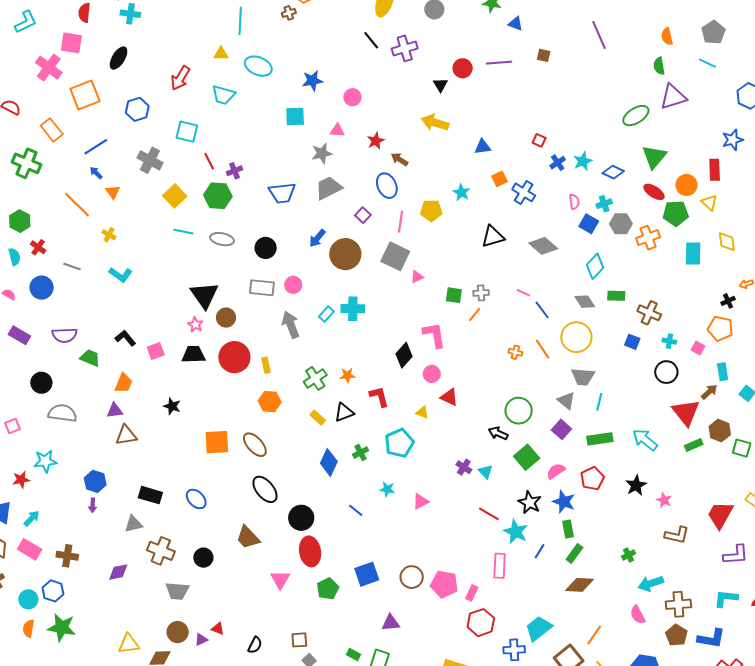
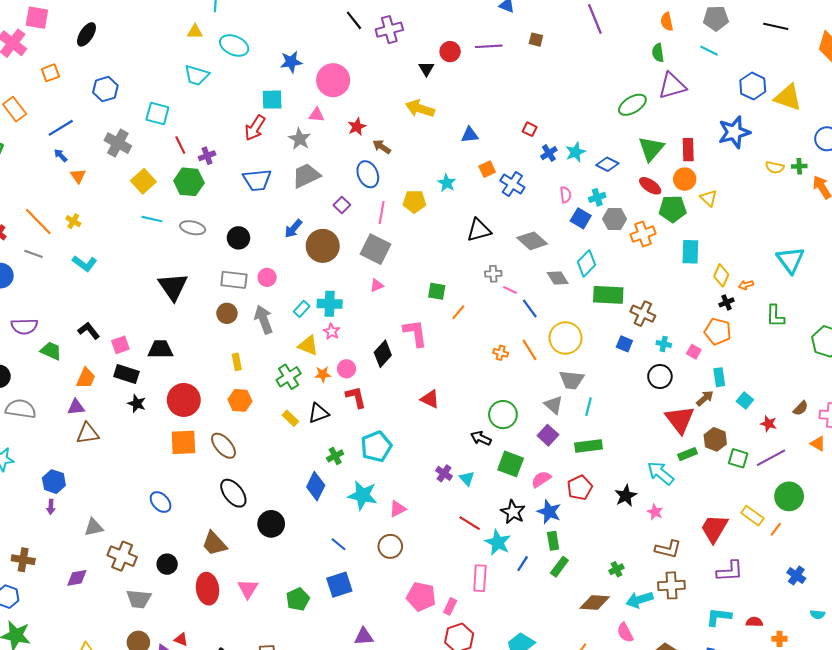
gray pentagon: (713, 32) -> (716, 18), turned 30
red arrow: (180, 78) -> (255, 128), moved
orange square: (85, 95) -> (50, 73), size x0.6
pink circle: (352, 97) -> (333, 80), size x1.8
blue star: (733, 140) -> (734, 132), size x1.4
gray star: (322, 153) -> (300, 139), turned -30
red rectangle: (715, 170) -> (688, 150), moved
orange line: (77, 205) -> (38, 221), moved
yellow diamond: (727, 242) -> (721, 275), moved, turned 30
pink triangle: (417, 277) -> (377, 285), moved
gray cross: (481, 293) -> (493, 274), moved
green rectangle: (616, 296) -> (608, 295), size x1.6
gray diamond: (585, 302) -> (558, 278), moved
brown circle: (226, 318) -> (227, 313), moved
pink star: (195, 325) -> (332, 331), moved
red circle: (234, 357) -> (184, 400), moved
pink circle: (432, 374) -> (347, 369), moved
yellow triangle: (422, 412) -> (308, 345), moved, size x1.5
cyan arrow: (645, 440) -> (660, 473), moved
green square: (527, 457) -> (511, 464), turned -30
blue diamond: (329, 462) -> (316, 486), moved
cyan star: (387, 489) -> (363, 495), size x1.8
black rectangle: (150, 495) -> (126, 374), moved
blue line: (356, 510) -> (338, 544), moved
red ellipse: (310, 551) -> (207, 589), moved
brown circle: (412, 577) -> (390, 546), moved
brown diamond: (579, 585) -> (595, 602), moved
brown cross: (678, 604) -> (671, 585), moved

